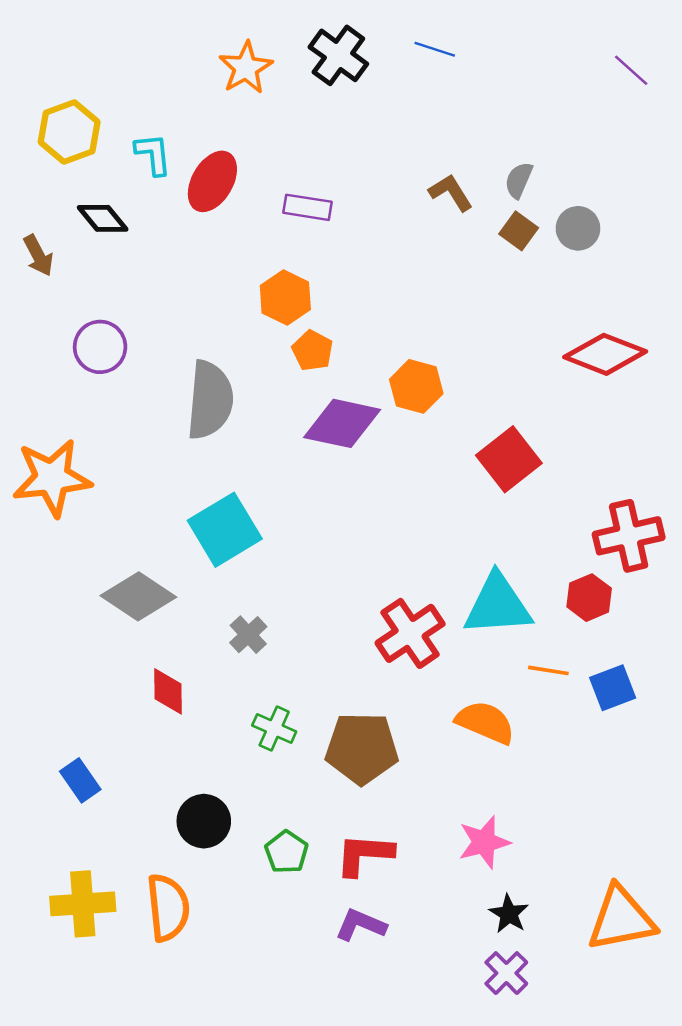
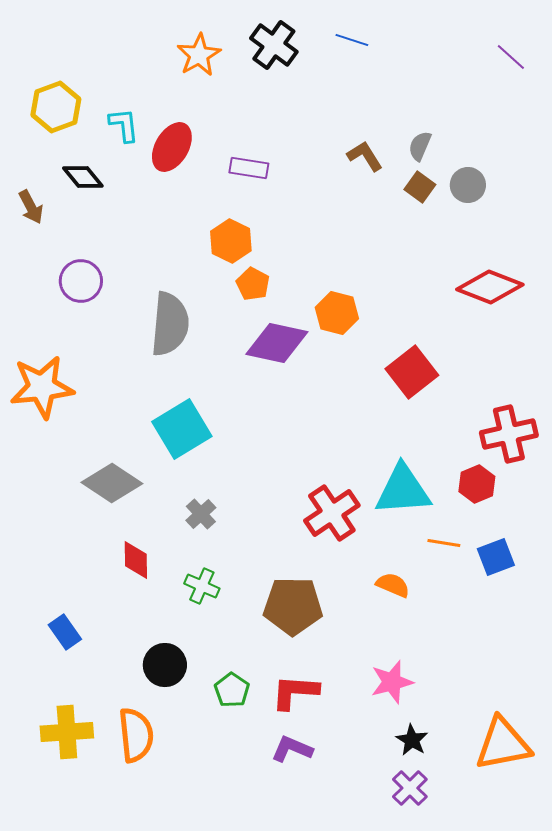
orange semicircle: (485, 722) -> (393, 585), size x0.7
green cross: (274, 729) -> (202, 586), moved

